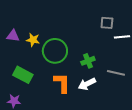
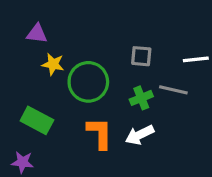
gray square: (107, 23) -> (141, 56), moved
purple triangle: (13, 36) -> (37, 34), moved
gray line: (116, 73) -> (173, 90), moved

